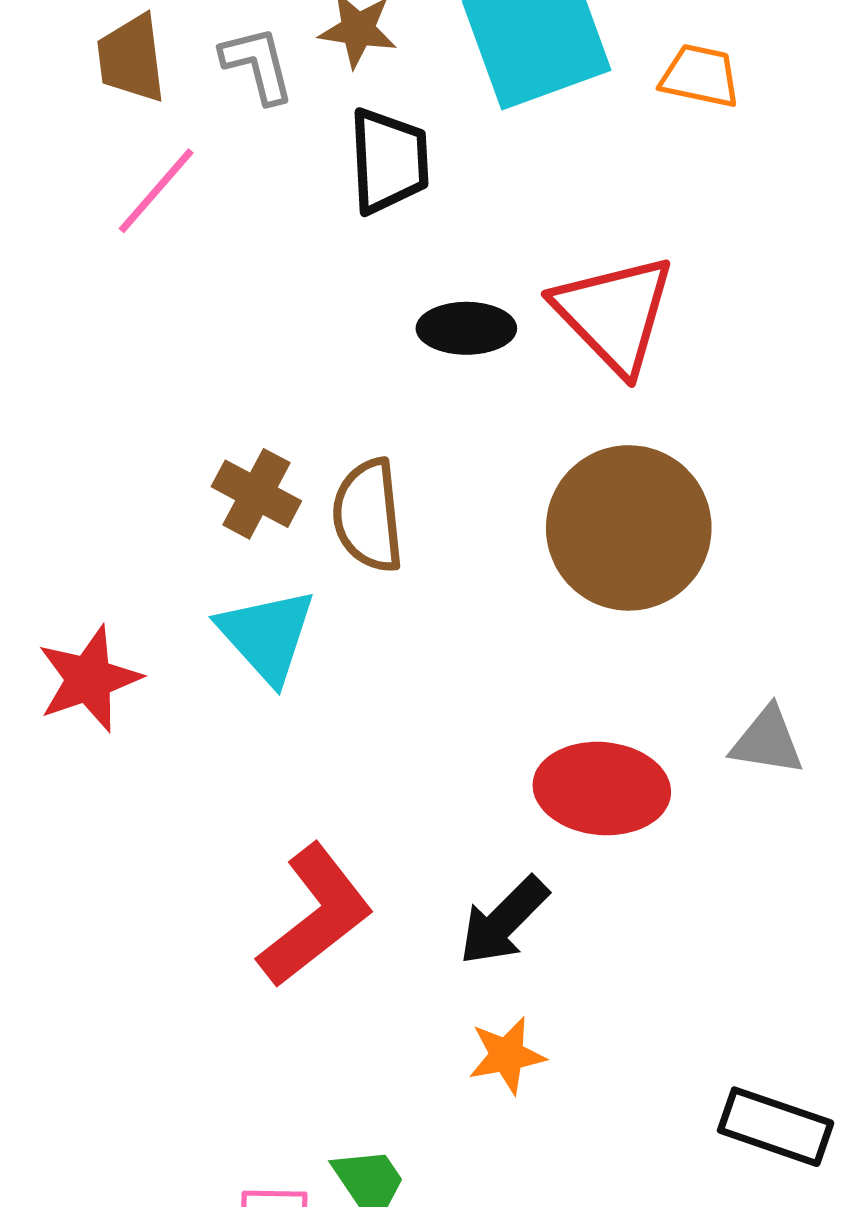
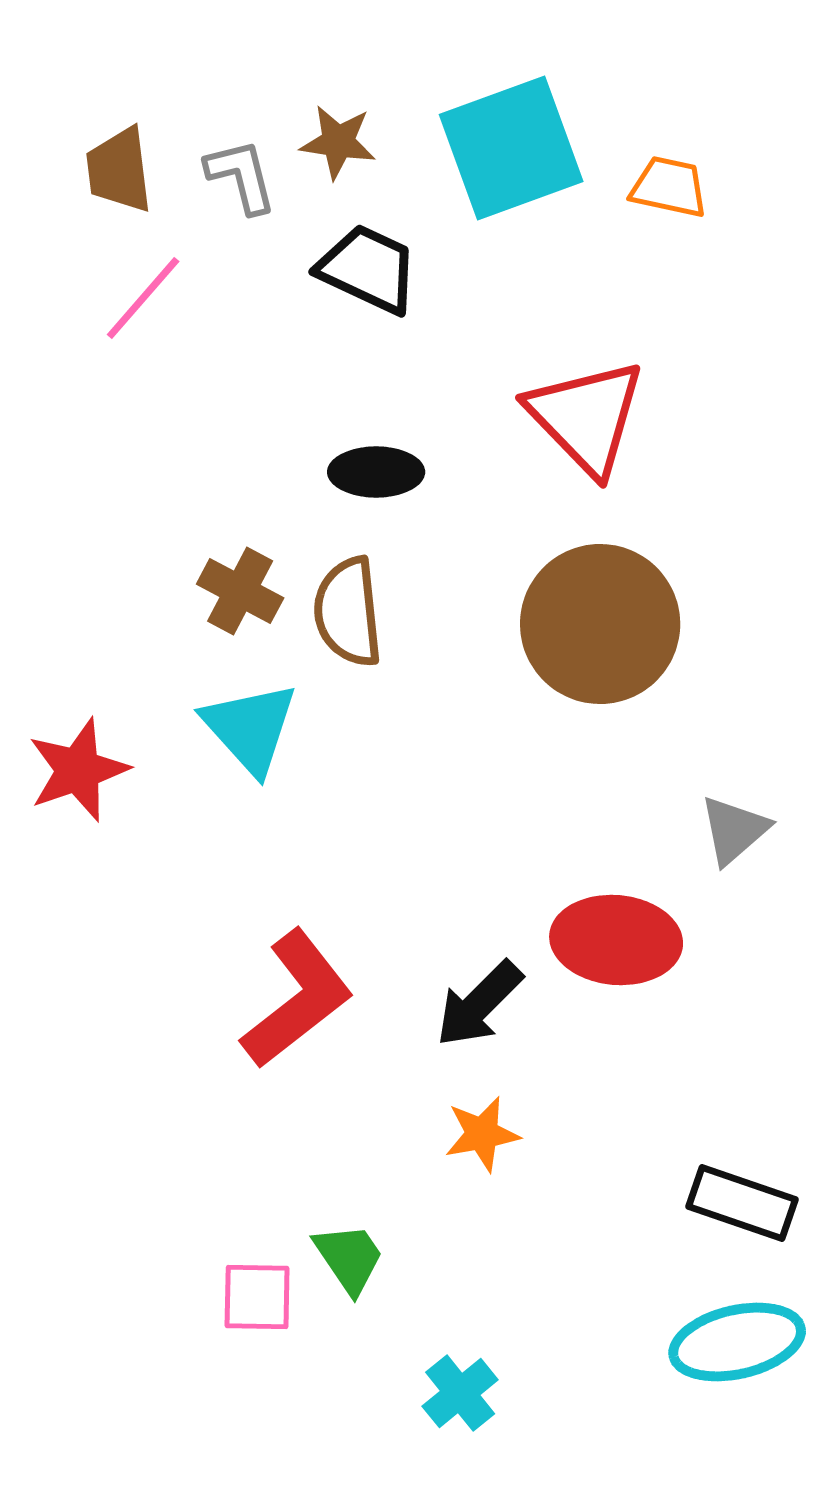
black trapezoid: (389, 161) -> (368, 269), turned -62
black ellipse: (466, 328) -> (376, 472), moved
gray triangle: (767, 741) -> (734, 830), turned -50
red ellipse: (602, 789) -> (616, 940), moved

